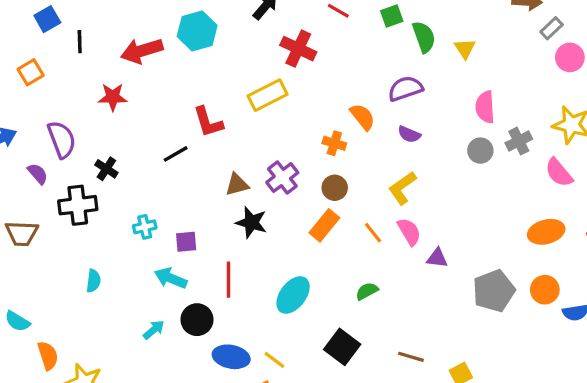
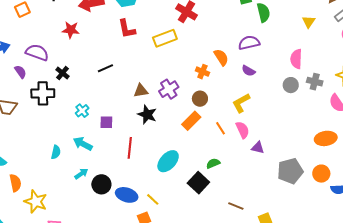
yellow triangle: (465, 48) -> (309, 22), moved
red L-shape: (208, 122) -> (127, 29), moved
purple semicircle: (62, 139) -> (37, 52), turned -55
gray cross: (519, 141) -> (315, 82), turned 35
cyan cross: (145, 227) -> (82, 111), turned -32
cyan arrow: (171, 278) -> (83, 144), moved
cyan semicircle: (93, 281) -> (56, 152), moved
black circle: (197, 320) -> (101, 184), moved
black square: (342, 347) -> (198, 183), moved

